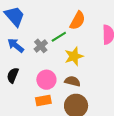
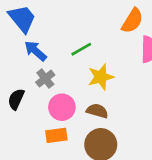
orange semicircle: (77, 20) -> (132, 21), moved
blue arrow: (16, 45) -> (35, 51), moved
gray cross: (41, 46) -> (45, 79), moved

